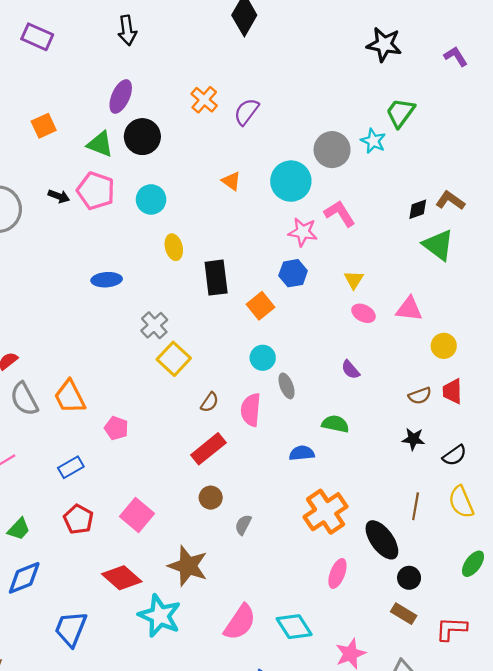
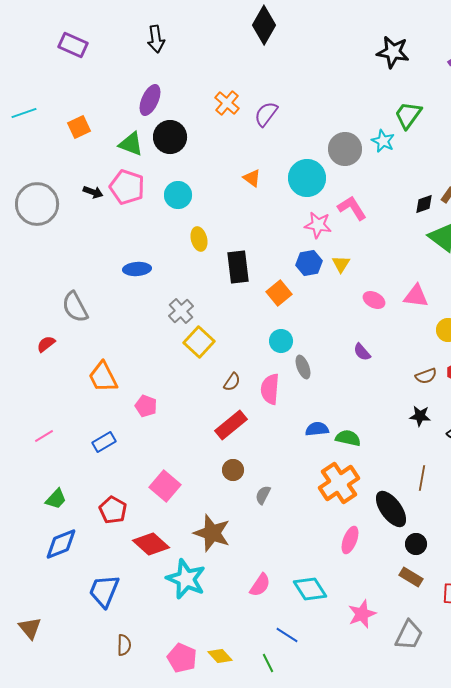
yellow triangle: (354, 280) -> (341, 264), moved
gray semicircle: (24, 399) -> (75, 307), moved
green semicircle: (335, 424) -> (348, 438), moved
red pentagon: (78, 519) -> (113, 510), moved
pink semicircle: (240, 622) -> (260, 585), size x0.7

